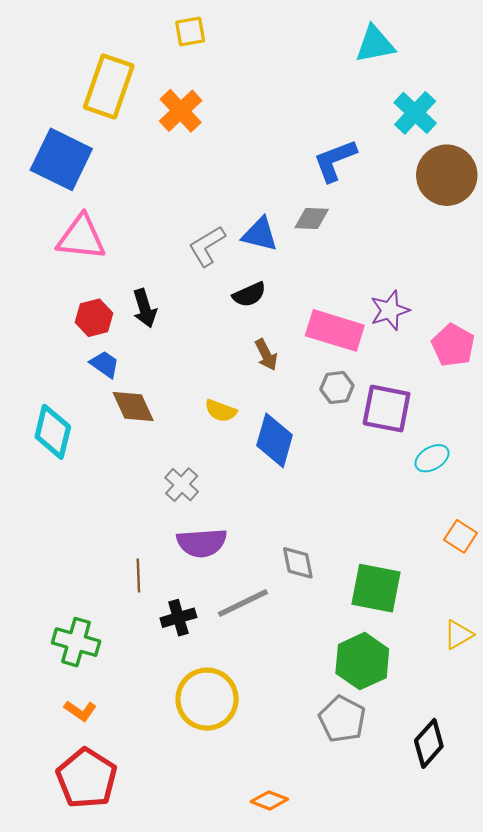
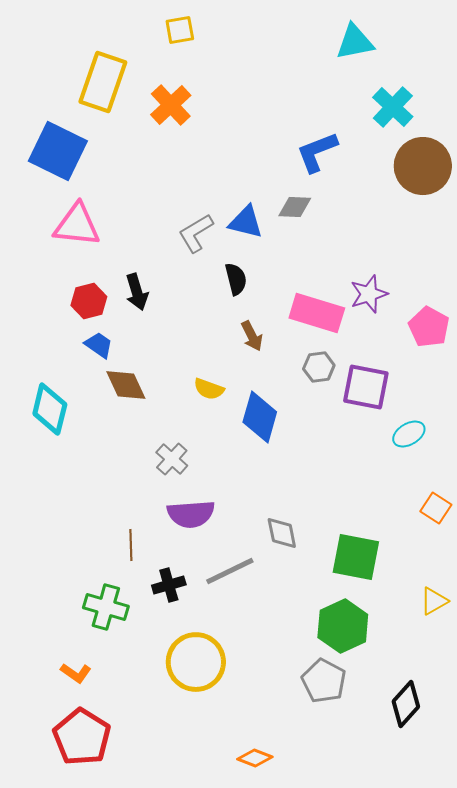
black semicircle: (249, 295) -> (236, 279), turned -80
green cross: (76, 642) -> (106, 607), moved

